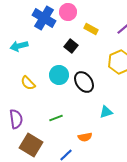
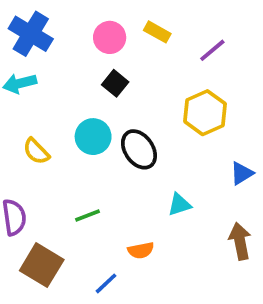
pink circle: (68, 12) -> (110, 37), moved
blue cross: (44, 18) -> (31, 34), moved
yellow rectangle: (91, 29) -> (157, 32), moved

